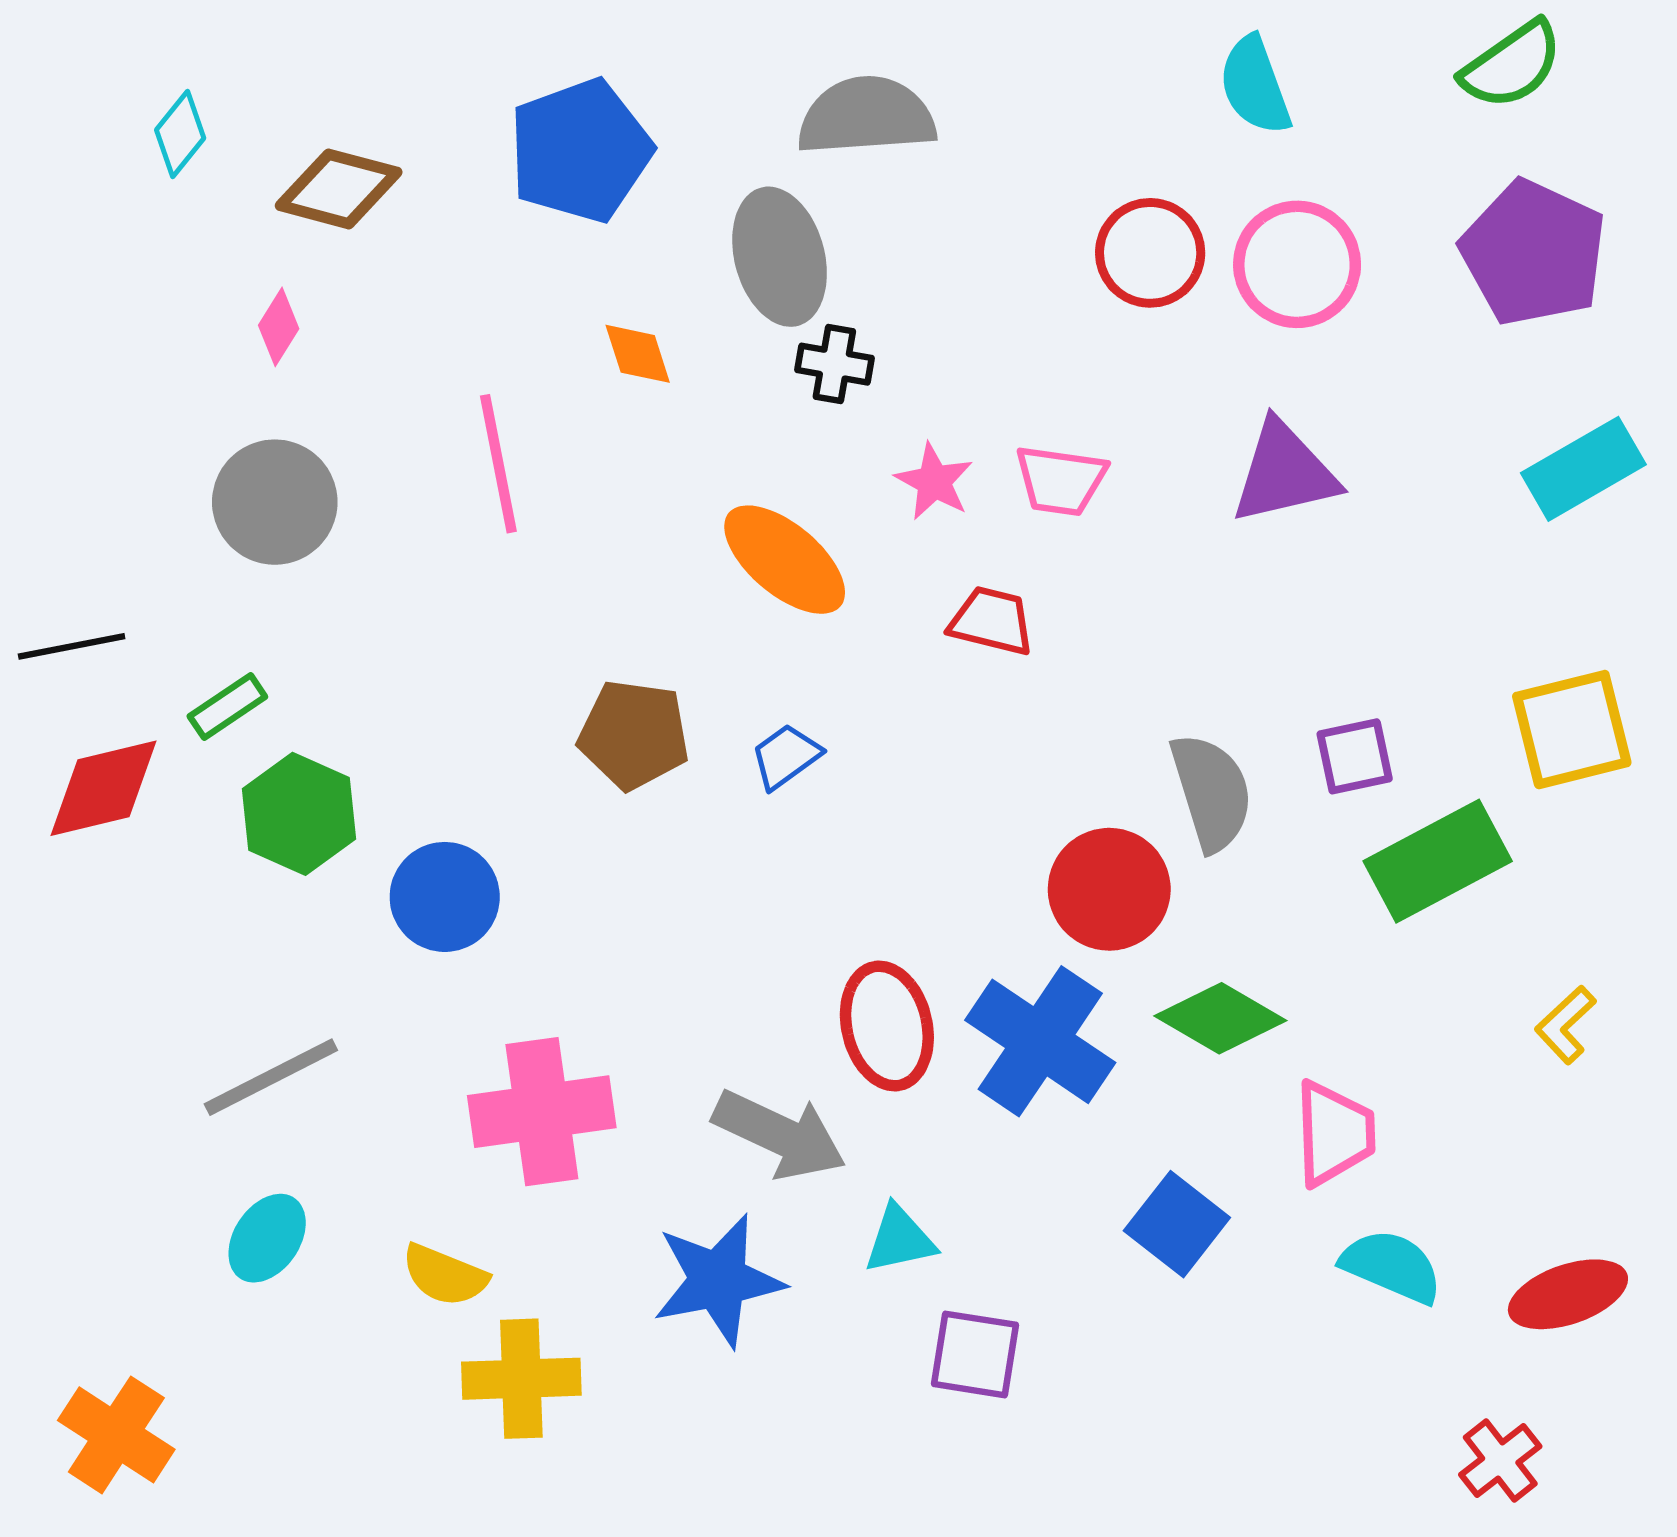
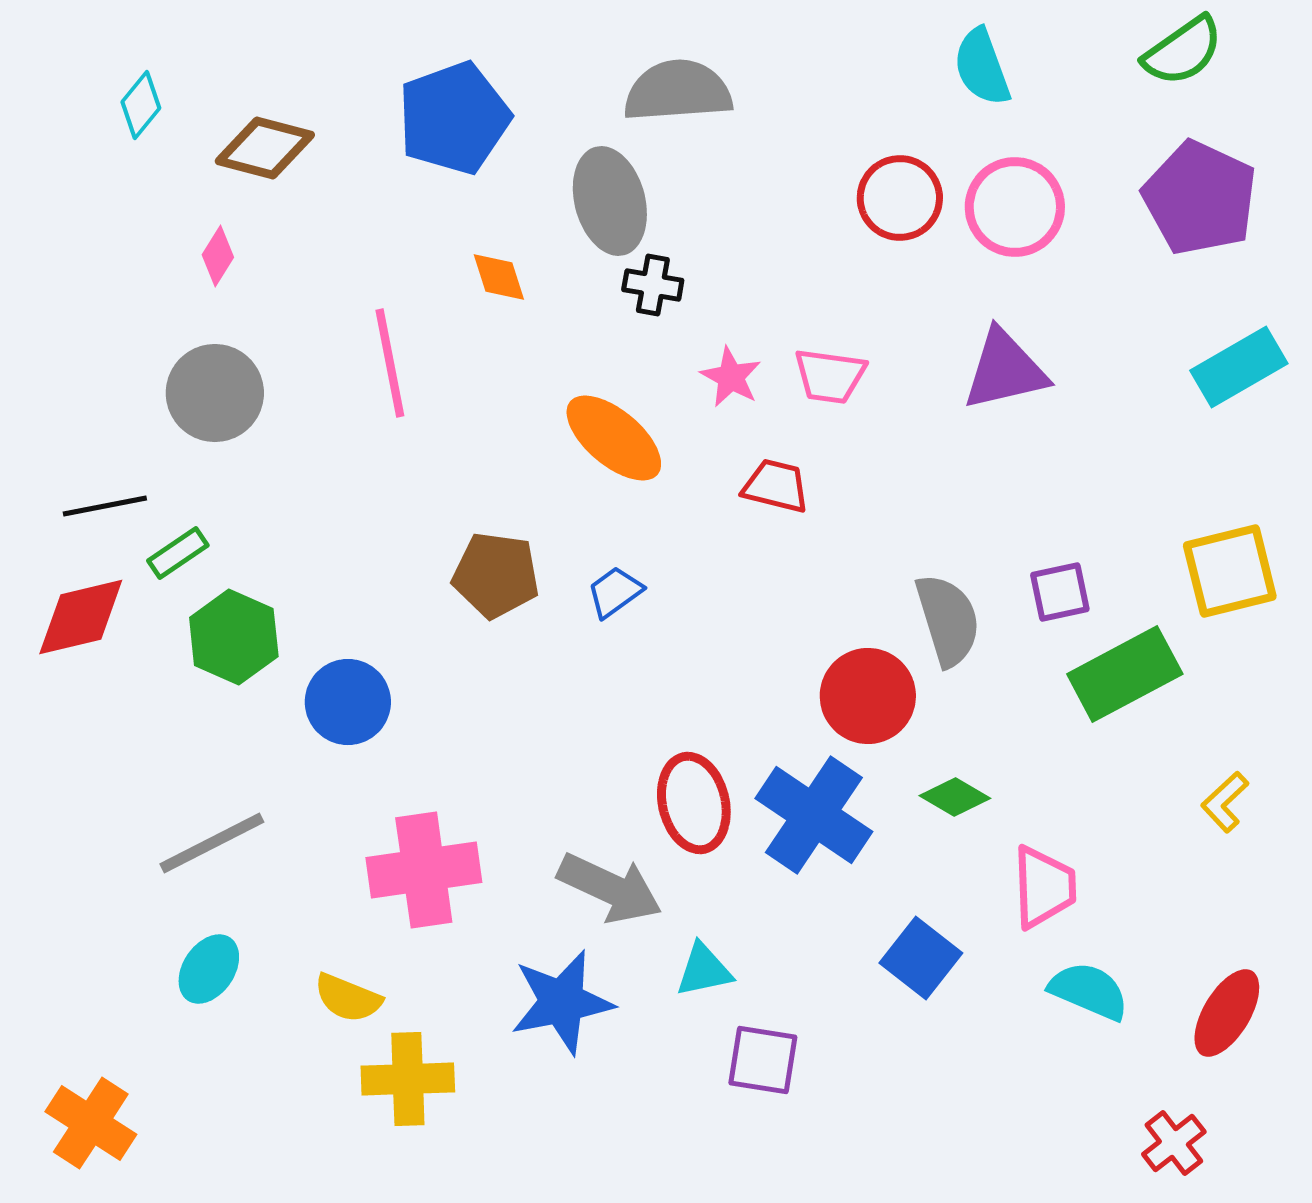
black line: (72, 646) -> (105, 506), moved
green diamond: (1220, 1018) -> (955, 797), size x0.7
red ellipse: (1568, 1294) -> (1227, 1013), turned -40

